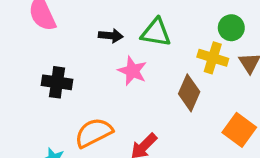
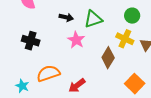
green circle: (231, 28) -> (132, 16), moved
green triangle: (156, 32) -> (93, 19), turned -36

